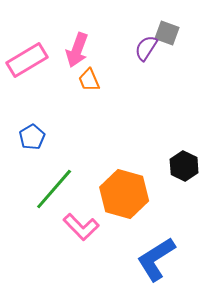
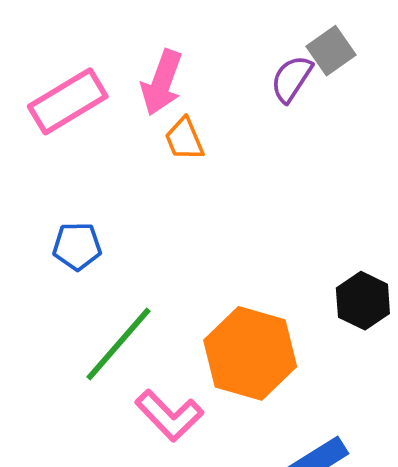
gray square: (167, 33) -> (331, 51), turned 35
blue pentagon: (32, 137) -> (77, 246), turned 30

